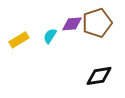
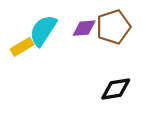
cyan semicircle: (50, 36) -> (43, 30), moved, size x1.8

